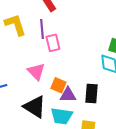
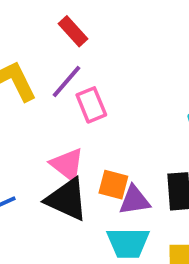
purple line: (42, 29) -> (67, 81), turned 54
black triangle: (35, 107) -> (67, 199), moved

